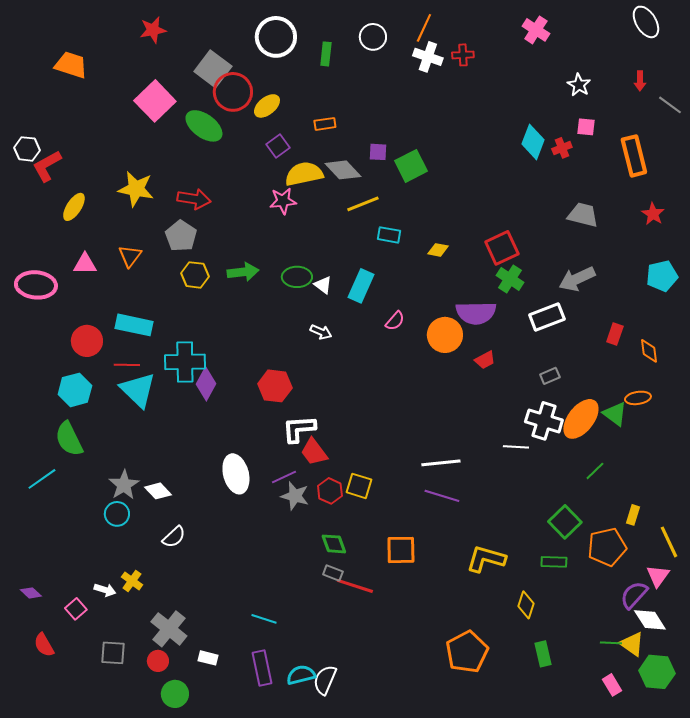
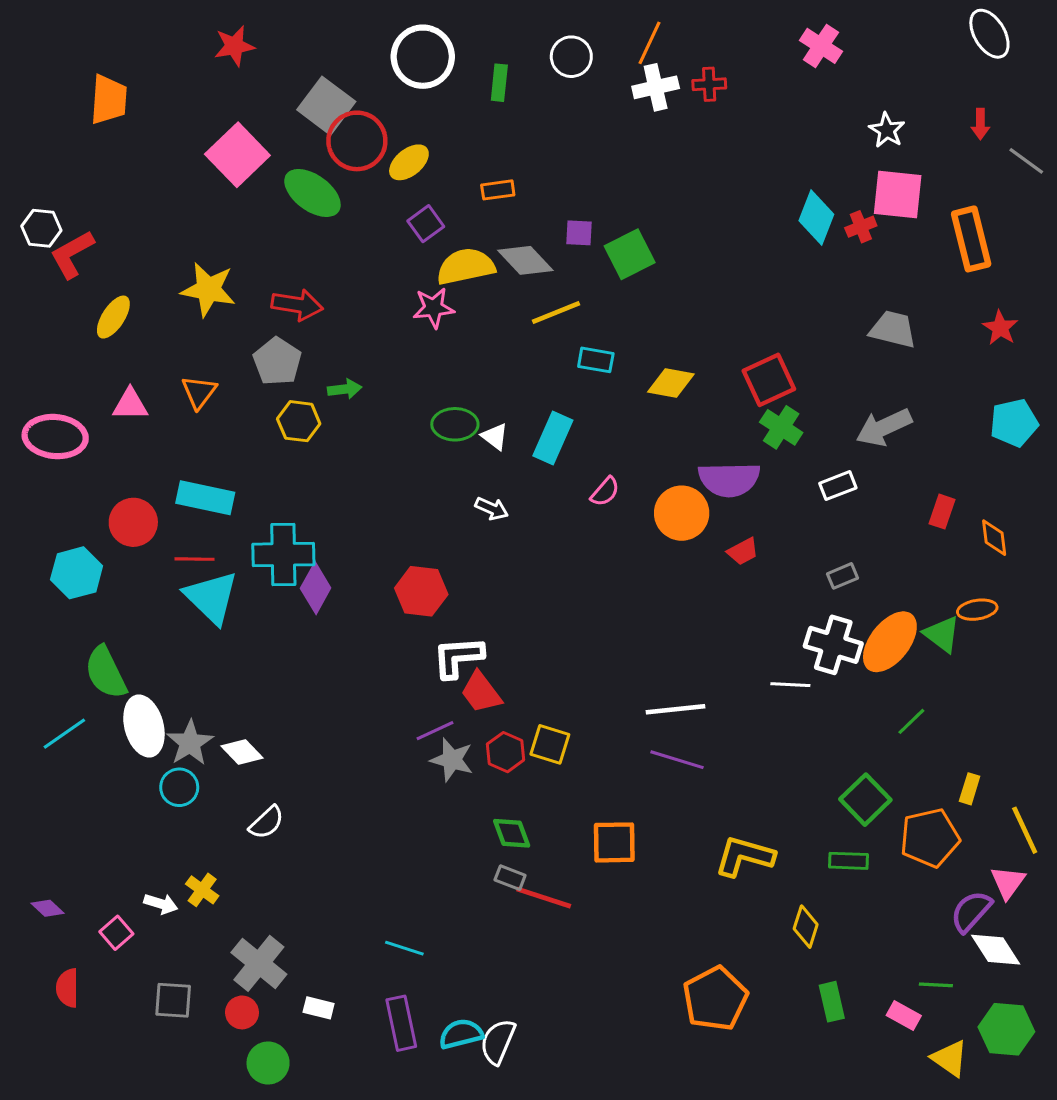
white cross: (428, 57) -> (656, 87), turned -32
orange trapezoid: (71, 65) -> (109, 100), turned 76
pink square: (586, 127) -> (898, 195), size x1.8
yellow diamond: (438, 250) -> (671, 383), size x1.4
green arrow: (243, 272) -> (345, 389), moved, size x0.7
white rectangle: (547, 317) -> (838, 486), size x0.7
cyan hexagon: (75, 390) -> (77, 573), moved
white ellipse: (236, 474) -> (144, 726), moved
yellow triangle: (632, 644) -> (950, 1058), moved
red semicircle: (44, 645) -> (67, 988), turned 30
pink rectangle: (612, 685) -> (904, 1016), moved, turned -30

